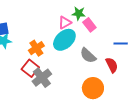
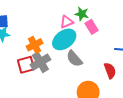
gray semicircle: (88, 55) -> (74, 59), moved
red square: (30, 68) -> (26, 65), turned 30
gray cross: (42, 78) -> (40, 62), moved

